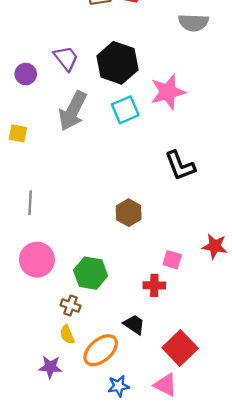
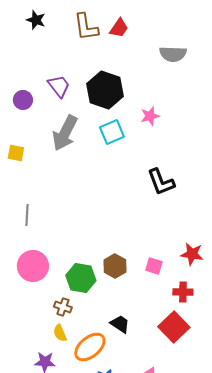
pink star: (168, 92) -> (150, 116), size x0.6
brown hexagon: (129, 213) -> (115, 266), moved
red cross: (154, 285) -> (183, 292), moved
red square: (180, 348) -> (174, 327), moved

